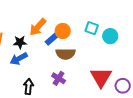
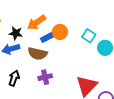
brown semicircle: (66, 54) -> (38, 54), moved
purple cross: (59, 78) -> (45, 77), turned 32

